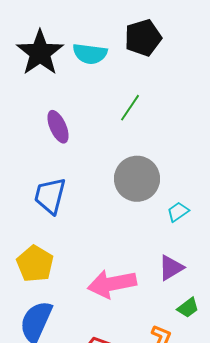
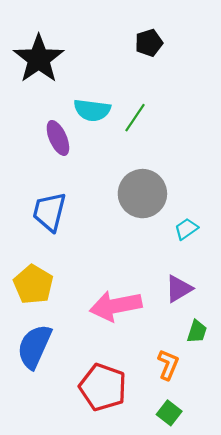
black pentagon: (143, 38) -> (149, 43), size x0.7
cyan semicircle: (90, 54) -> (92, 110), moved
green trapezoid: (188, 308) -> (197, 332), turned -35

